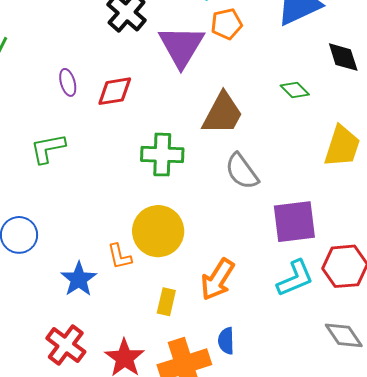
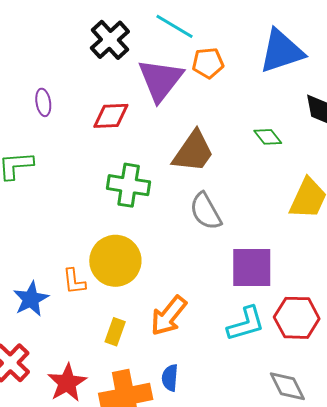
red diamond: (115, 91) -> (111, 116), moved

